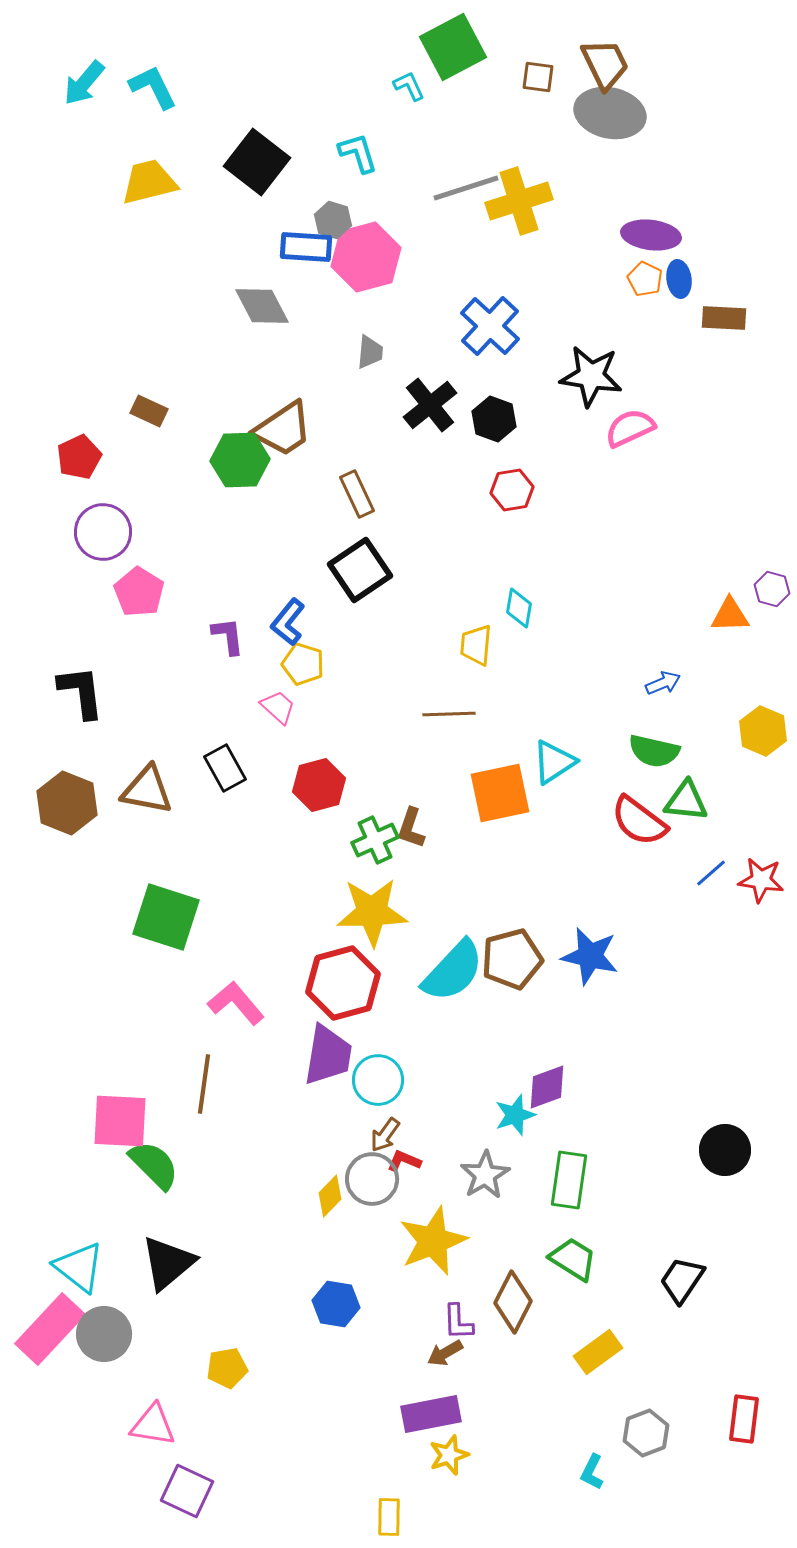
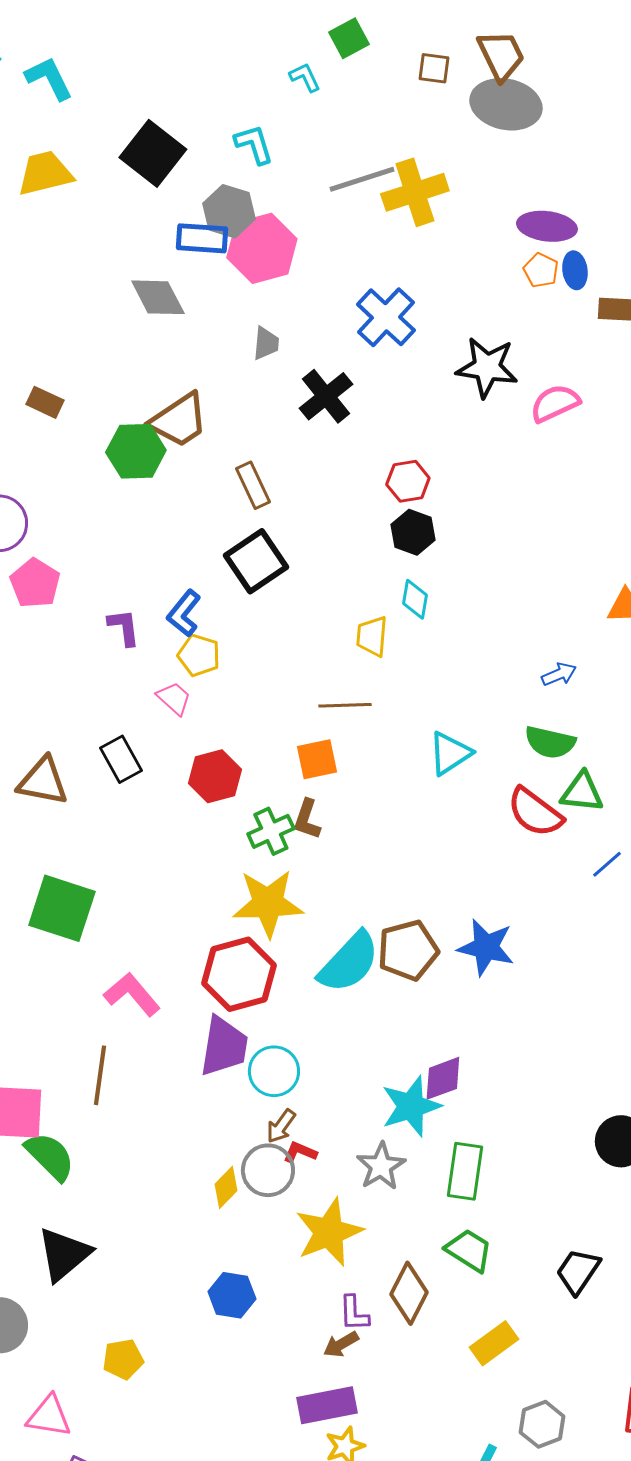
green square: (453, 47) -> (349, 38), size x0.6
gray hexagon: (333, 220) -> (229, 211), size x1.4
black hexagon: (494, 419) -> (413, 532), moved
pink semicircle: (630, 428) -> (555, 403), moved
orange square: (500, 793) -> (317, 759), moved, size x0.7
cyan star: (515, 1115) -> (411, 1106), size x1.5

